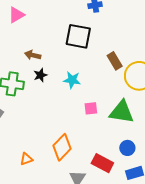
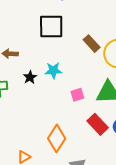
black star: (40, 75) -> (30, 77), moved
red rectangle: (102, 163) -> (98, 124), moved, turned 30

